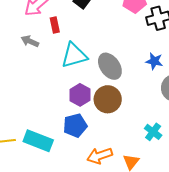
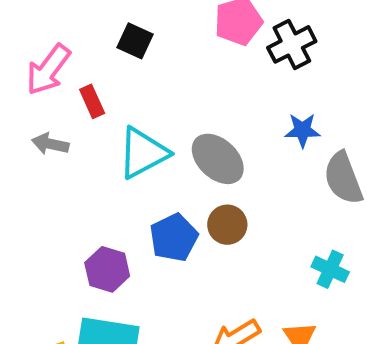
purple hexagon: (80, 95) -> (107, 269), moved
brown circle: (108, 99) -> (227, 225), size x0.7
blue pentagon: (75, 125) -> (174, 238), moved

